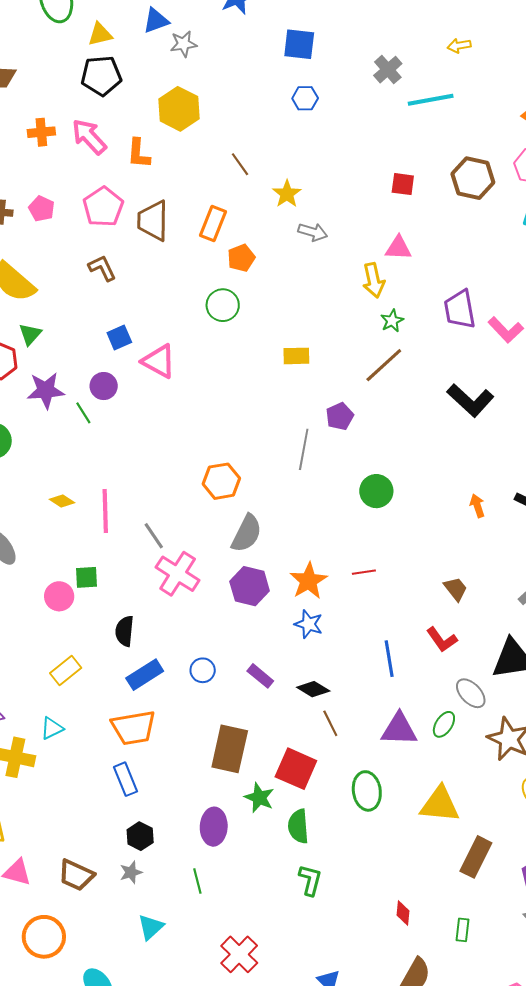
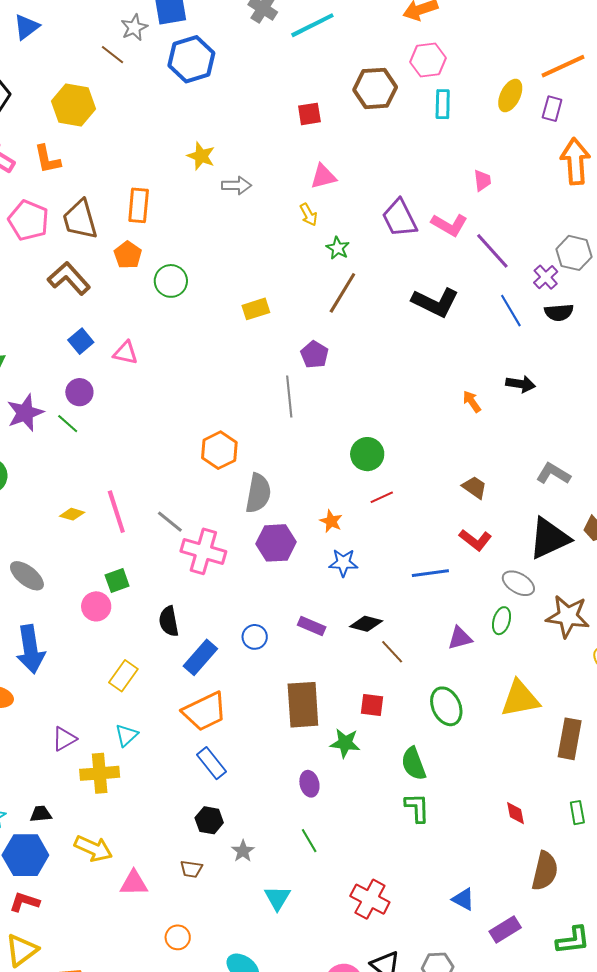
gray star: (183, 44) -> (134, 28), moved
blue hexagon: (305, 98) -> (191, 59), size x1.8
brown line: (240, 164) -> (112, 55), moved
orange pentagon: (241, 258) -> (128, 255), moved
brown L-shape: (102, 268) -> (69, 278), moved, size x1.4
yellow arrow: (374, 280) -> (309, 215), size x0.7
pink triangle: (159, 361) -> (125, 353), size x0.7
green circle: (376, 491) -> (367, 454), moved
orange star: (309, 581) -> (331, 521), size x0.6
blue line: (389, 659) -> (430, 573), turned -72
purple triangle: (399, 729) -> (460, 638), size x0.7
red square: (296, 769) -> (372, 705), size x0.6
green semicircle: (298, 826) -> (414, 764), moved
purple ellipse: (214, 827) -> (309, 784), size x0.7
black hexagon: (140, 836) -> (209, 820), moved
brown trapezoid: (76, 875) -> (191, 869), size x0.6
orange circle: (44, 937) -> (178, 937), size x0.6

